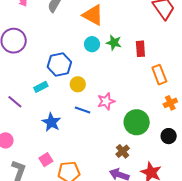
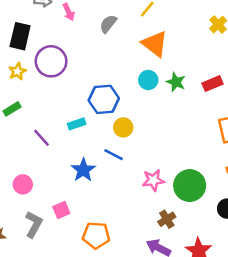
red rectangle: (140, 49) -> (212, 84), moved, turned 63
pink star: (106, 101) -> (153, 180), moved
blue line: (83, 110) -> (114, 155), moved
pink square: (46, 160) -> (61, 210), moved

